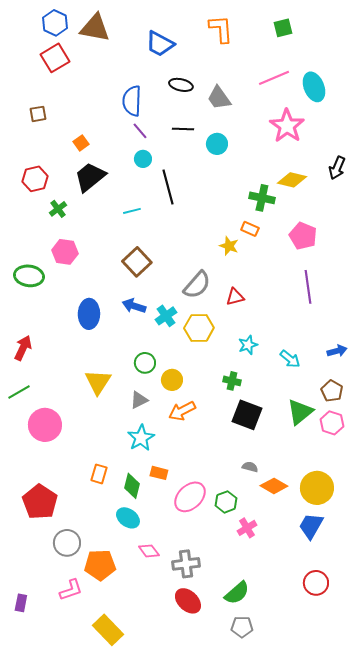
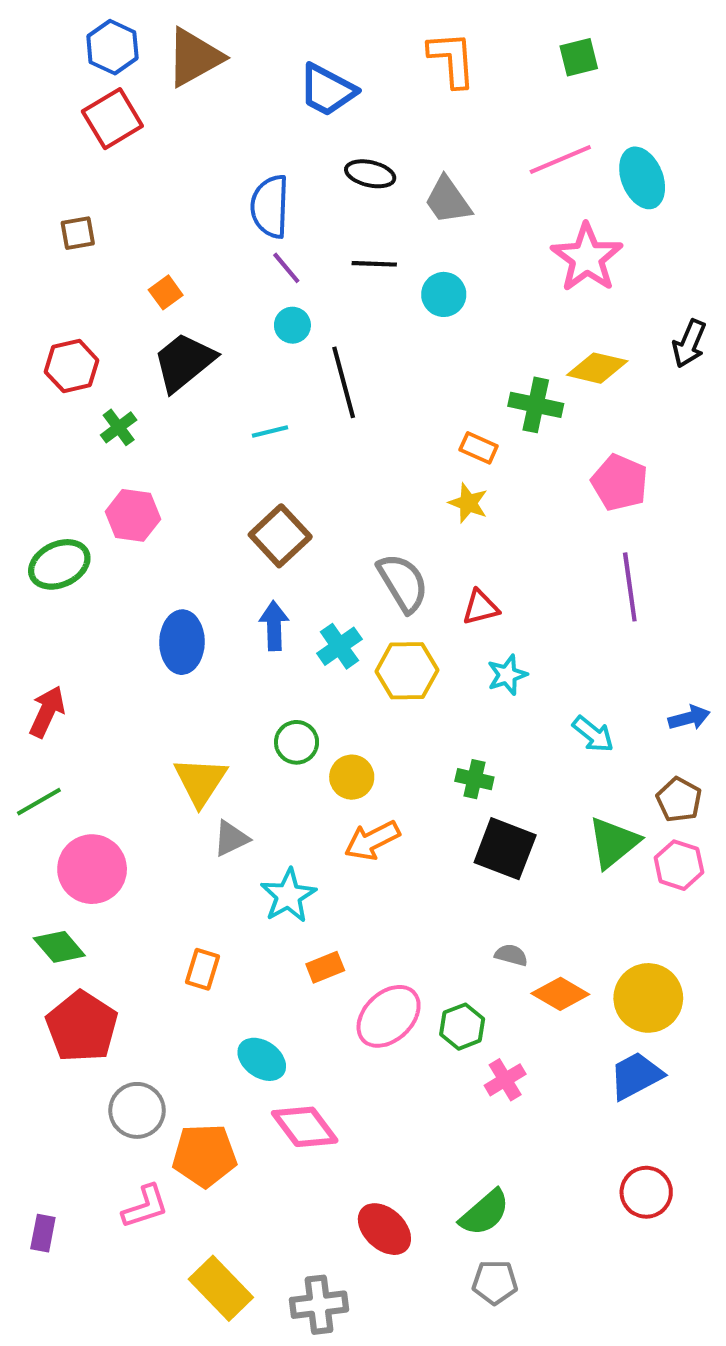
brown triangle: (95, 28) -> (194, 57), turned -40
orange rectangle: (250, 229) -> (479, 448), moved
green ellipse: (29, 276) -> (59, 564), turned -32
gray semicircle: (197, 285) -> (403, 583), turned -72
blue arrow: (134, 306) -> (274, 626), turned 70
cyan star: (248, 345) -> (507, 675), moved
gray triangle: (139, 400) -> (231, 838), moved
orange rectangle: (159, 473) -> (325, 967), turned -36
green diamond: (132, 486) -> (59, 947), moved, turned -55
blue trapezoid: (311, 526) -> (636, 1076), turned 32
pink diamond: (149, 551) -> (305, 1127), size x1.5
gray cross: (186, 564) -> (319, 1305), moved

